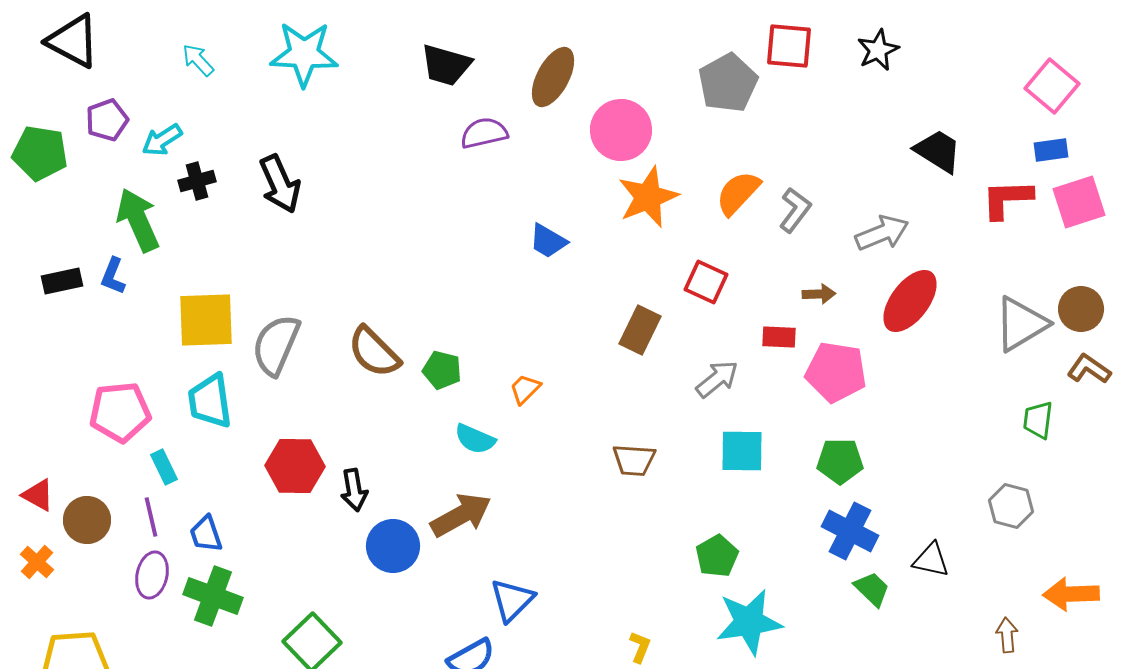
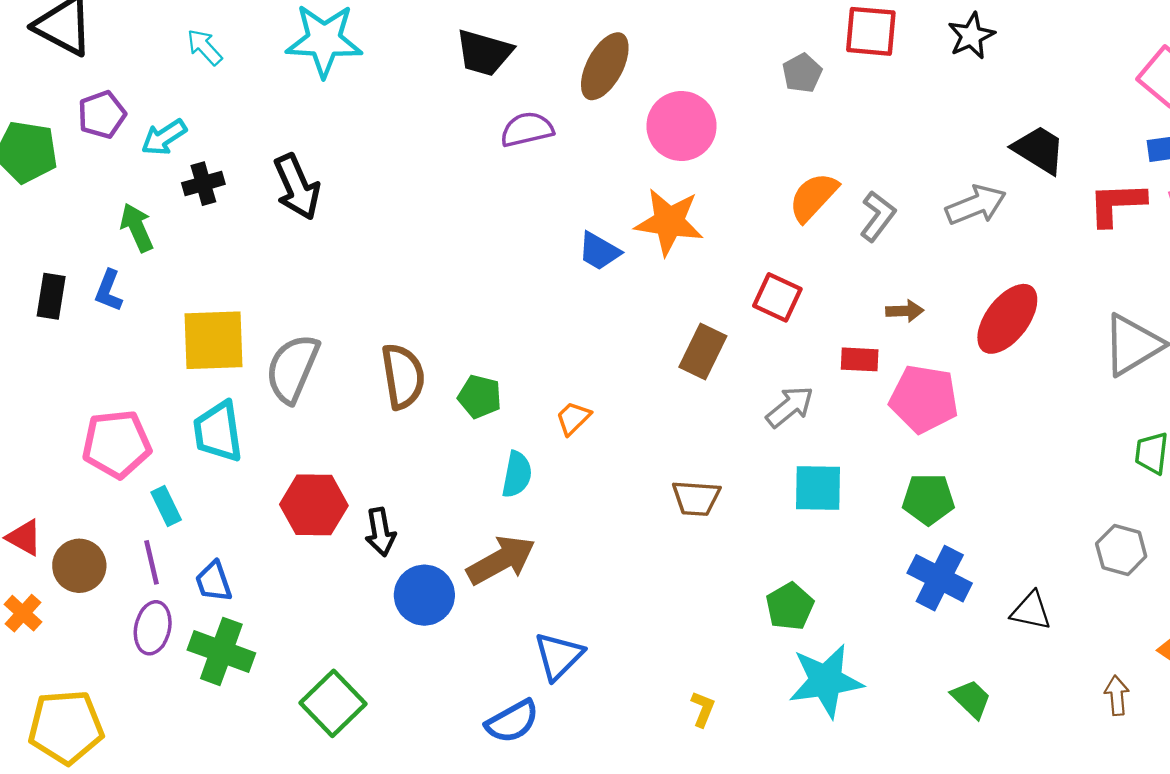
gray pentagon: (728, 83) -> (802, 73), size x0.6
orange star: (648, 197) -> (669, 222), moved, turned 30
green arrow: (138, 220) -> (137, 228), size x0.7
gray arrow: (882, 233) -> (976, 205), moved
black rectangle: (62, 281) -> (51, 296), turned -69
brown semicircle: (374, 352) -> (403, 376), turned -144
cyan semicircle: (475, 439) -> (517, 474), turned -102
green trapezoid: (872, 589) -> (971, 699), moved

